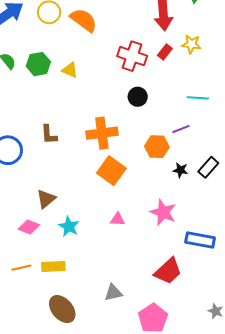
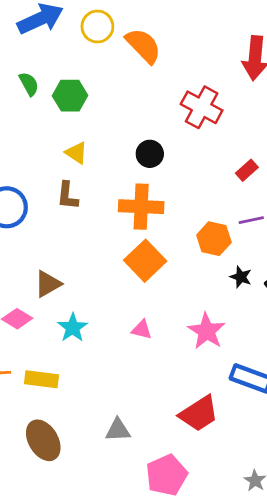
red rectangle: (165, 52) -> (247, 170), moved
yellow triangle: (70, 70) -> (76, 153), moved
black circle: (138, 97) -> (150, 154), moved

